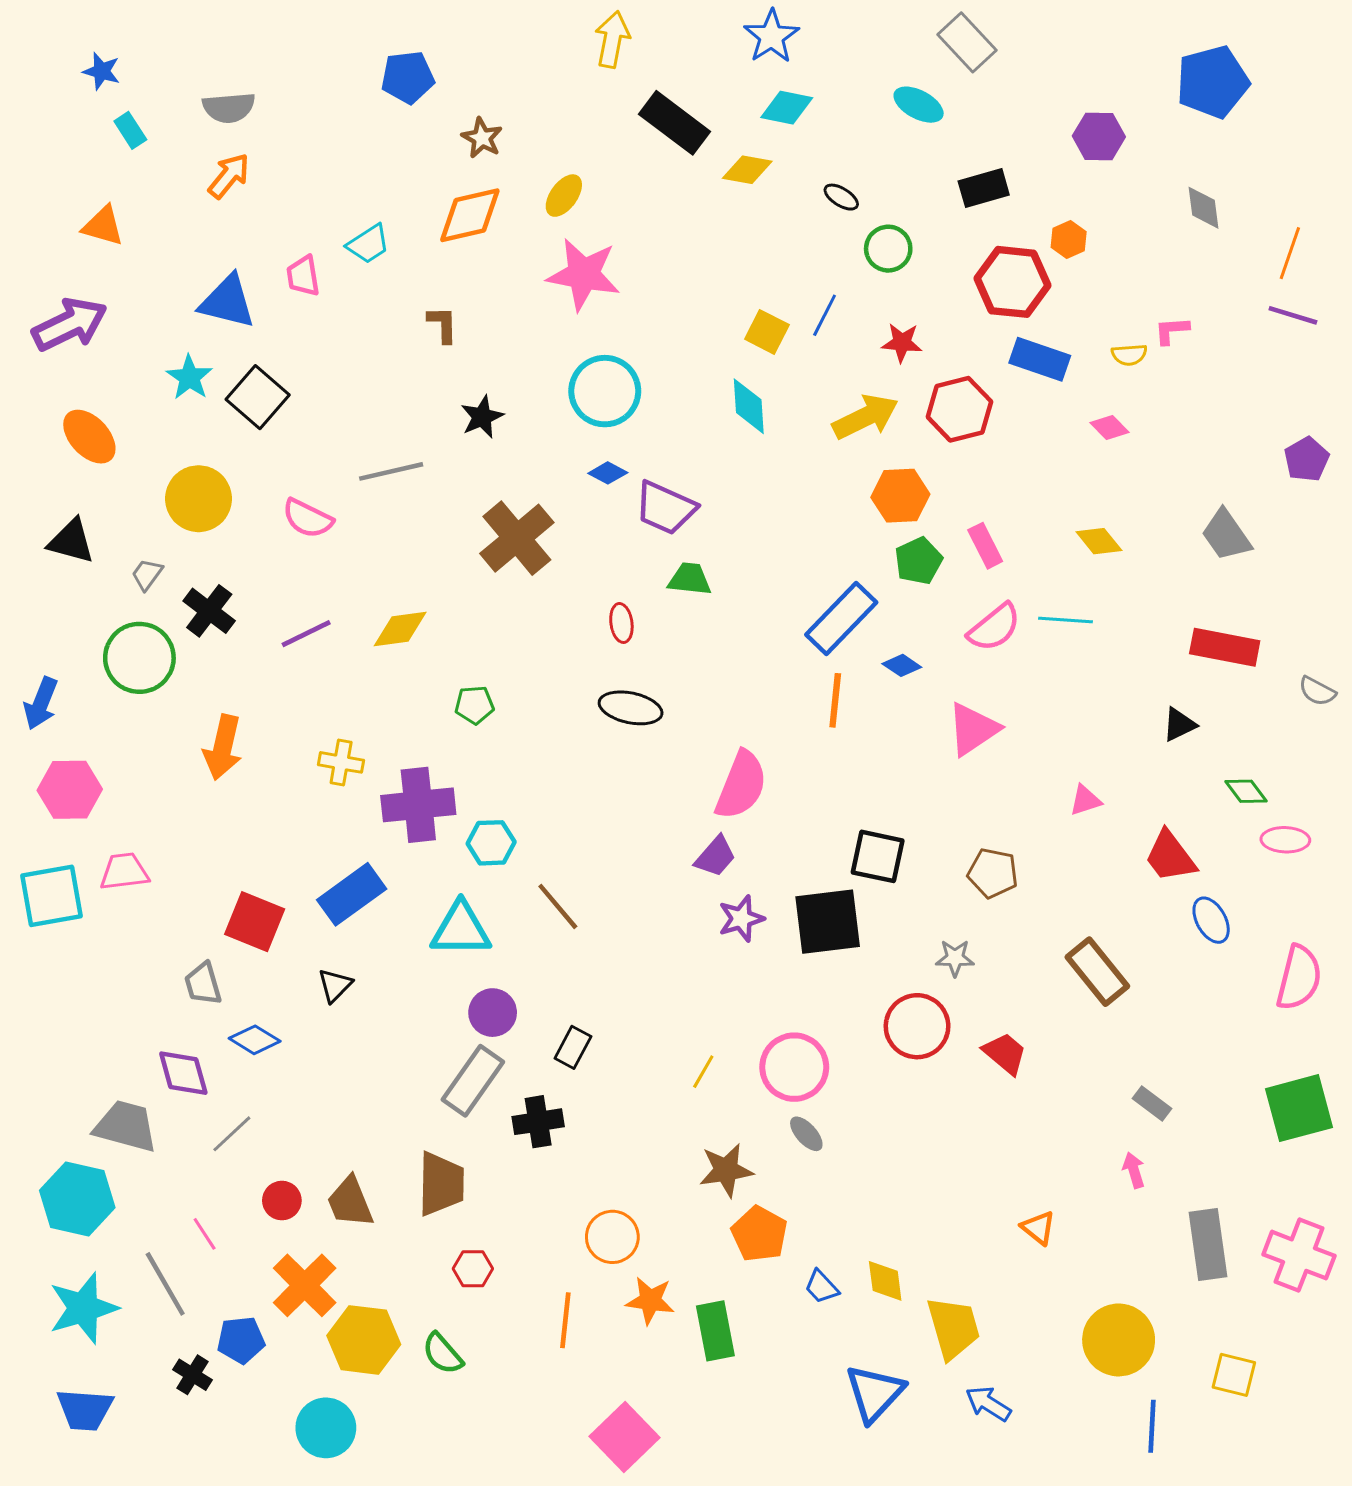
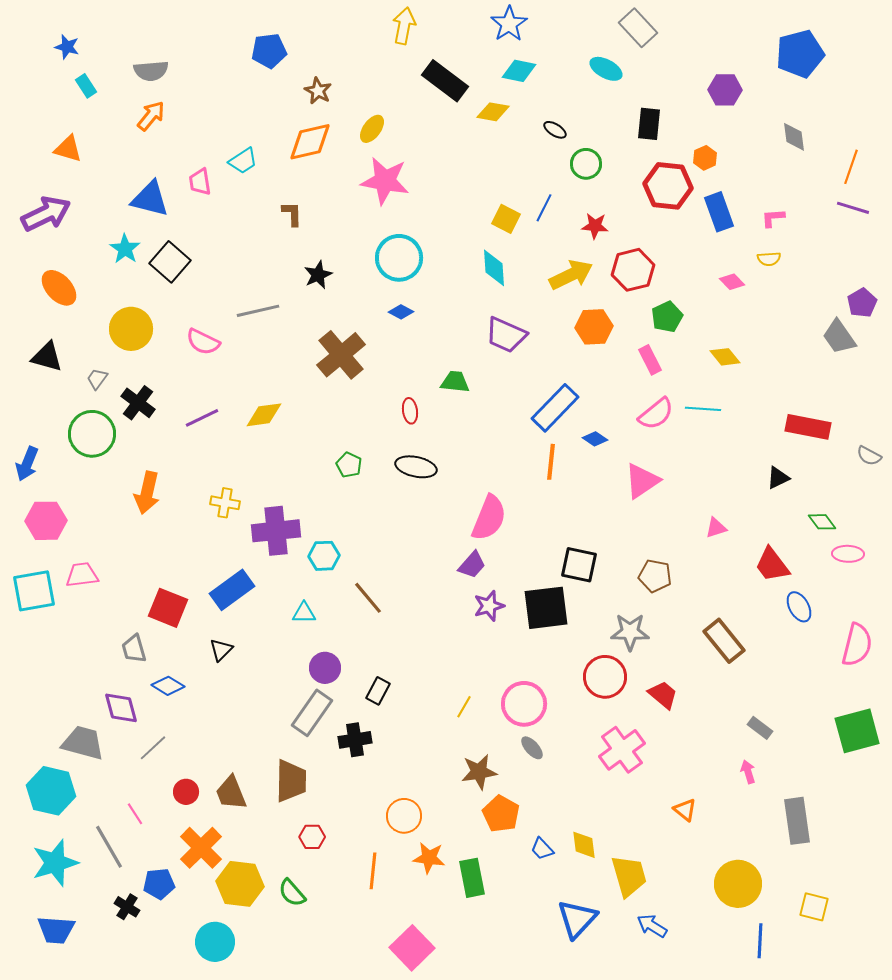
black rectangle: (984, 188) -> (649, 124), turned -68
yellow semicircle: (1129, 355) -> (769, 259), moved
blue rectangle: (1040, 359) -> (719, 212), moved, turned 51
purple trapezoid: (665, 508) -> (506, 335), moved
gray trapezoid: (1226, 535) -> (839, 337), moved
green pentagon: (919, 561) -> (667, 317), moved
green pentagon: (474, 705) -> (349, 465), moved, turned 30
cyan triangle: (461, 929) -> (304, 613), size x0.6
gray star: (955, 958) -> (630, 632), size x1.5
pink cross: (1299, 1255) -> (622, 750), moved, turned 33

